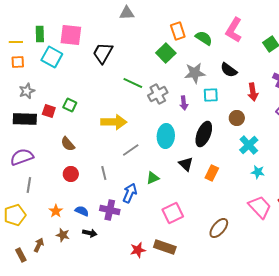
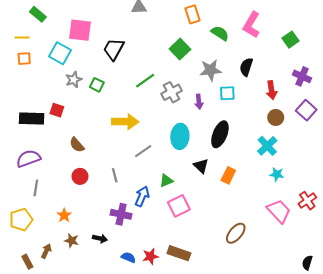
orange rectangle: (178, 31) -> (193, 14), moved
green rectangle: (40, 34) -> (38, 14), moved, turned -49
black semicircle: (229, 70) -> (246, 67), turned 72
green line: (133, 83) -> (145, 81), turned -60
gray star: (27, 91) -> (74, 80), moved
green square: (70, 105) -> (97, 85), moved
brown circle: (237, 118) -> (276, 117), moved
blue semicircle: (82, 211) -> (128, 257), moved
pink square: (173, 213) -> (179, 206), moved

